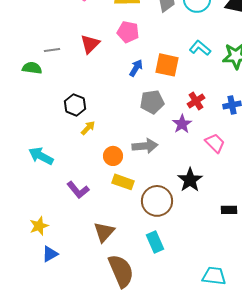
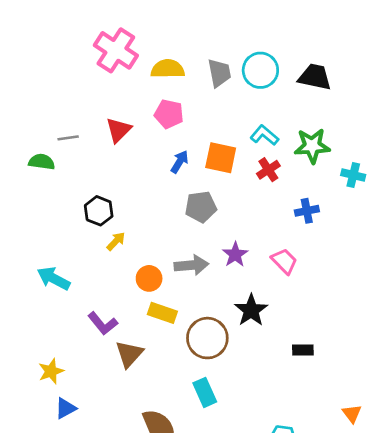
red cross: (196, 101) -> (268, 170), moved
purple star: (182, 124) -> (235, 255), moved
brown triangle: (104, 232) -> (129, 354), moved

